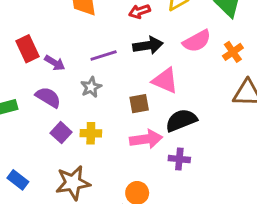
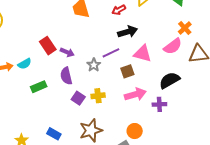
pink semicircle: (197, 41) -> (173, 46), moved
purple line: (104, 56) -> (111, 53), moved
purple semicircle: (48, 97) -> (66, 76), turned -126
black semicircle: (181, 120) -> (169, 80), moved

